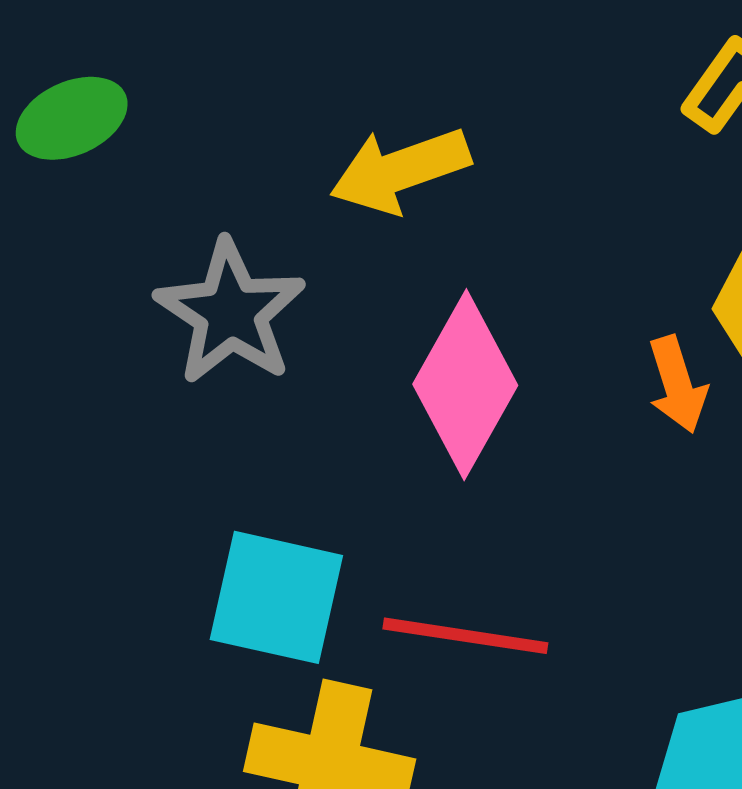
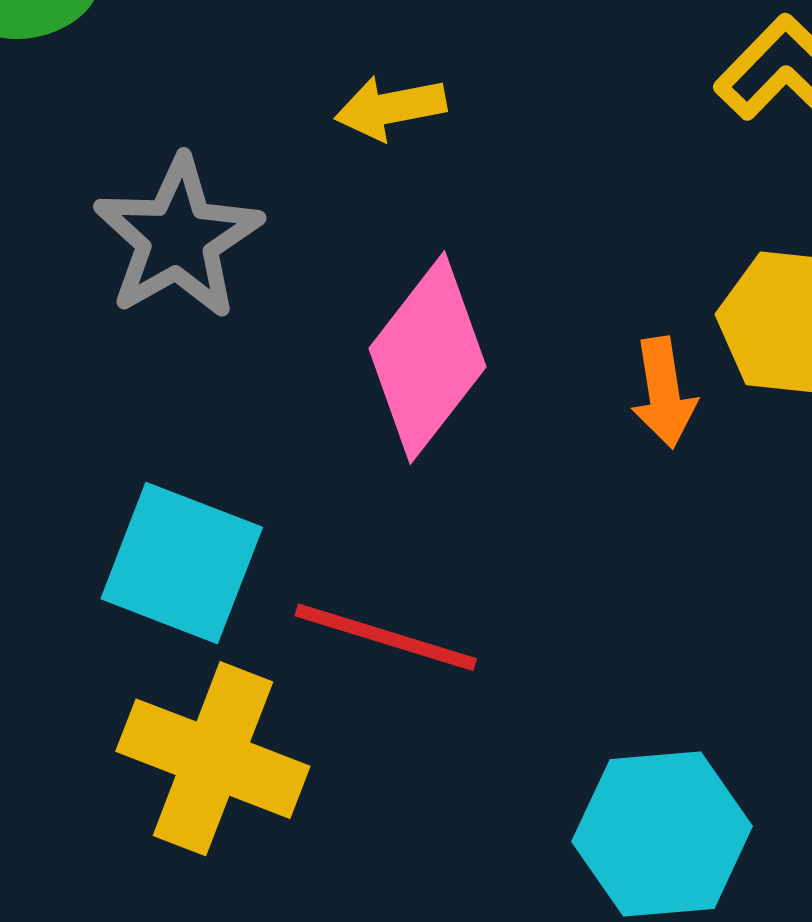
yellow arrow: (400, 170) -> (390, 108), size x0.7

